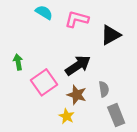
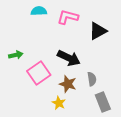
cyan semicircle: (44, 12) -> (39, 11), turned -35
green arrow: (18, 62) -> (16, 55), turned 88
black arrow: (78, 65) -> (69, 58), turned 60

